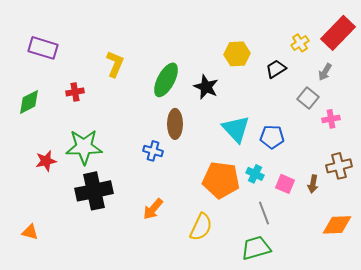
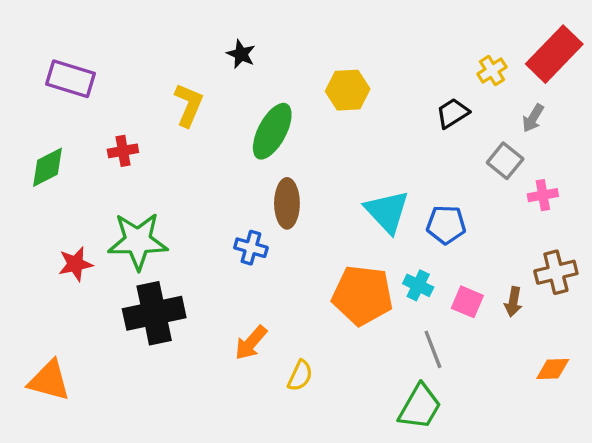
yellow hexagon: (237, 54) -> (348, 90), moved
black star: (206, 87) -> (241, 54), moved, size x0.7
orange diamond: (337, 225) -> (553, 369), size x0.7
yellow semicircle: (201, 227) -> (300, 376), moved, size x0.7
orange triangle: (30, 232) -> (49, 380), size x1.6
green trapezoid: (256, 248) -> (420, 407), turned 136

